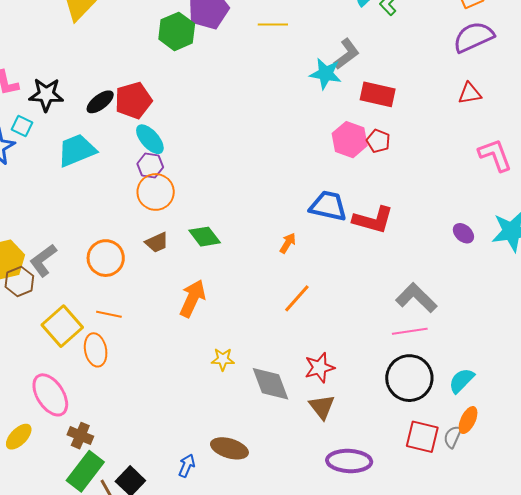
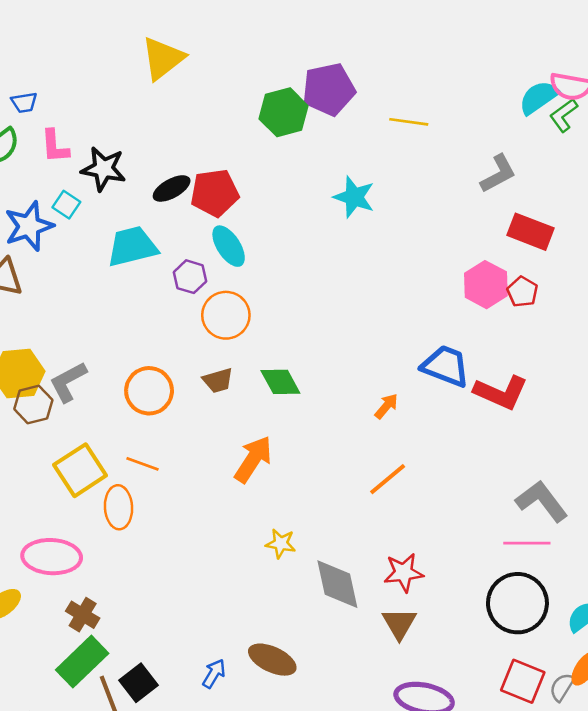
cyan star: (326, 74) -> (354, 197), moved
purple hexagon: (150, 166) -> (190, 277), moved
pink ellipse: (50, 395) -> (52, 557), turned -63

